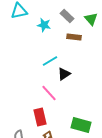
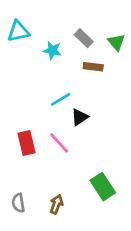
red rectangle: (40, 117) -> (27, 143), moved
green rectangle: (81, 125) -> (103, 187), turned 42

